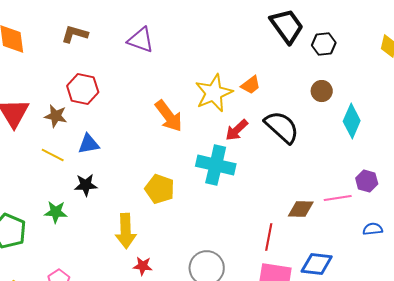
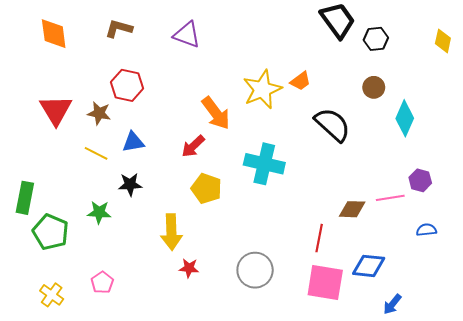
red arrow: (237, 130) -> (193, 146), moved

